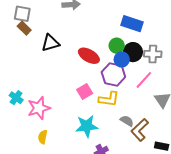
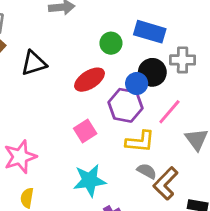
green circle: (117, 46) -> (111, 43), moved
gray cross: (153, 54) -> (183, 60), moved
red ellipse: (89, 56) -> (90, 80), turned -60
yellow L-shape: (109, 99) -> (140, 142), moved

